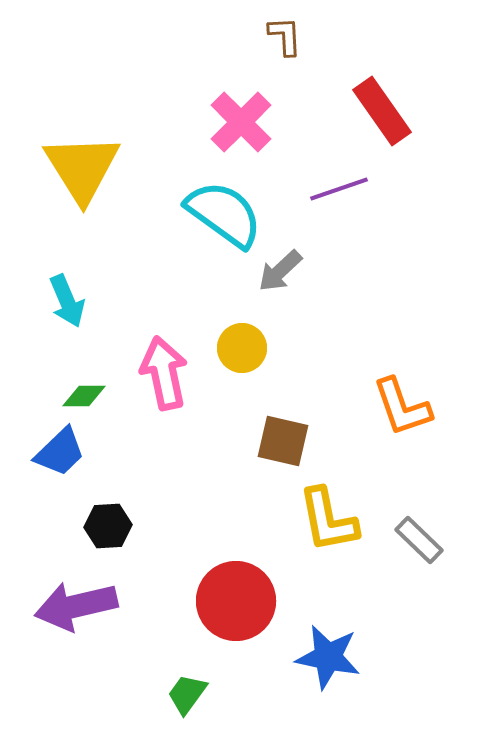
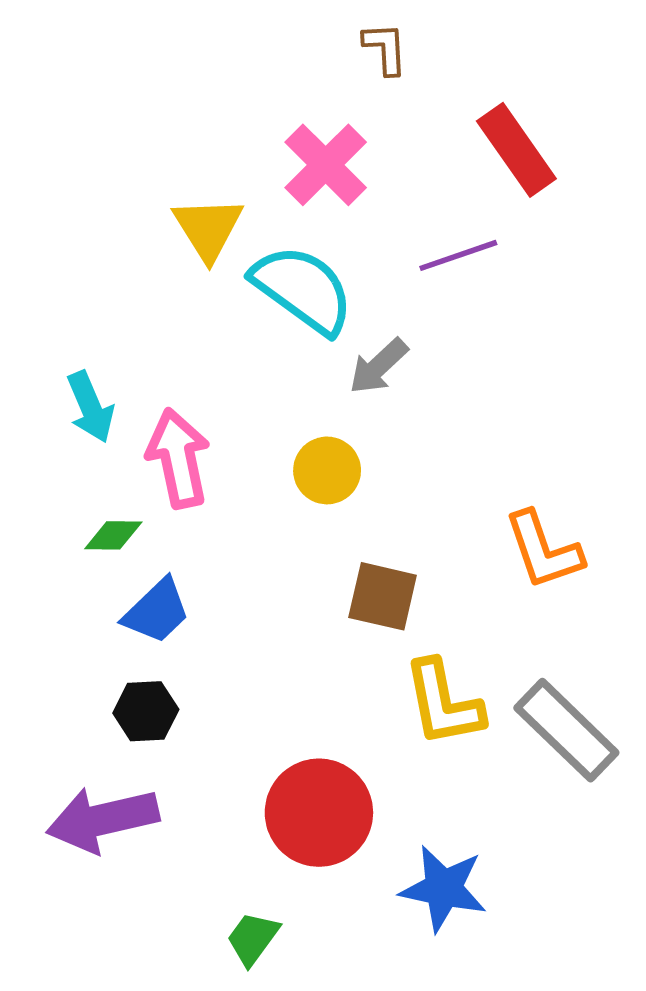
yellow triangle: (82, 168) -> (208, 228), moved, size x0.7
pink arrow: (164, 373) -> (178, 458), moved
blue trapezoid: (60, 452) -> (157, 611), moved
gray rectangle: (419, 540) -> (566, 730), size x1.6

